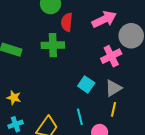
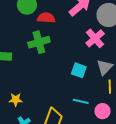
red semicircle: (67, 22) -> (46, 18), turned 102
cyan line: (80, 117) -> (81, 101), turned -49

